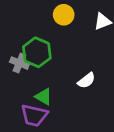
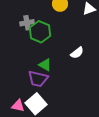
gray cross: (19, 63) -> (27, 23), moved, turned -32

